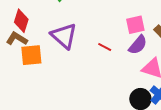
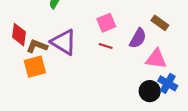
pink square: (135, 25) -> (106, 23), moved
brown L-shape: (17, 39) -> (37, 46), moved

